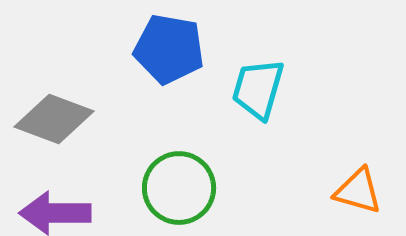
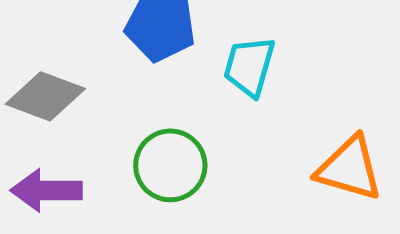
orange triangle: (358, 191) -> (349, 168), size x1.4

